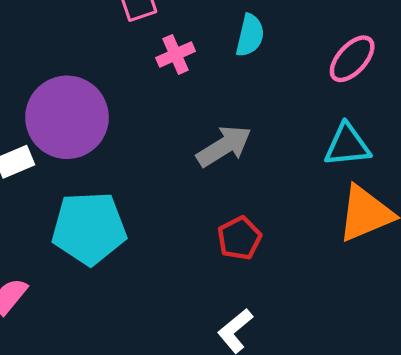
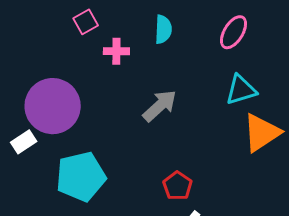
pink cross: (176, 54) -> (116, 51), turned 35
red pentagon: (239, 238) -> (178, 186), moved

